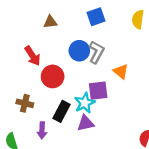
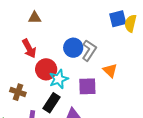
blue square: (96, 17) -> (118, 19), moved
brown triangle: (50, 22) -> (35, 18), moved
cyan star: (85, 103) -> (59, 79), moved

